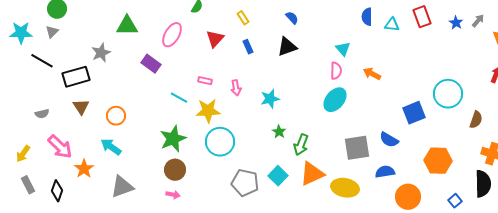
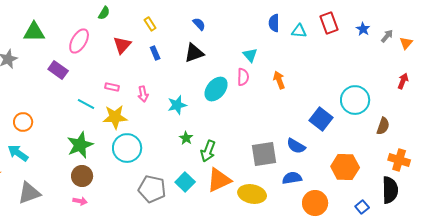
gray arrow: (478, 21) -> (387, 36), moved
orange arrow: (372, 74) -> (279, 80), turned 42
cyan ellipse: (335, 100) -> (216, 89), moved
blue square: (414, 113) -> (321, 119), turned -30

